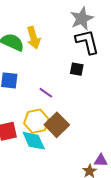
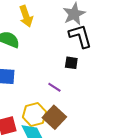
yellow arrow: (33, 38) -> (26, 16), moved
purple line: (46, 93) -> (54, 87), moved

